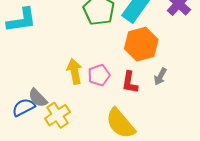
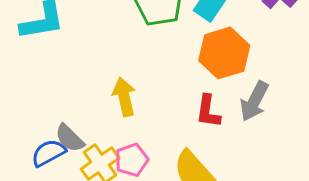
pink pentagon: (99, 75) -> (132, 160), moved
gray arrow: (160, 77) -> (254, 101), size x1.5

